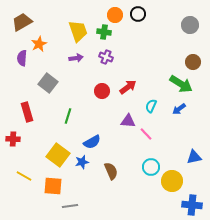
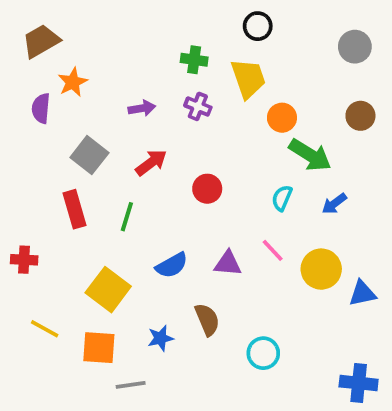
orange circle: (115, 15) -> (282, 118), moved
yellow trapezoid: (78, 31) -> (248, 78), moved
green arrow: (181, 84) -> (310, 155), moved
red arrow: (128, 87) -> (151, 163), moved
red circle: (102, 91) -> (207, 189), moved
red rectangle: (27, 112) -> (75, 209), moved
purple triangle: (128, 121) -> (228, 263), moved
blue star: (82, 162) -> (160, 338), moved
cyan circle: (151, 167) -> (263, 353), moved
yellow circle: (172, 181) -> (321, 269), moved

